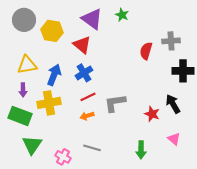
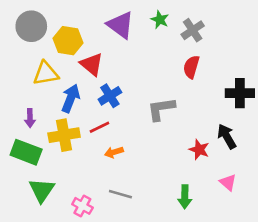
gray cross: (171, 41) -> (193, 30), moved, turned -30
red triangle: (82, 45) -> (92, 64), moved
yellow triangle: (27, 65) -> (46, 73), moved
red line: (88, 97) -> (99, 127), moved
gray L-shape: (115, 103) -> (161, 109), moved

